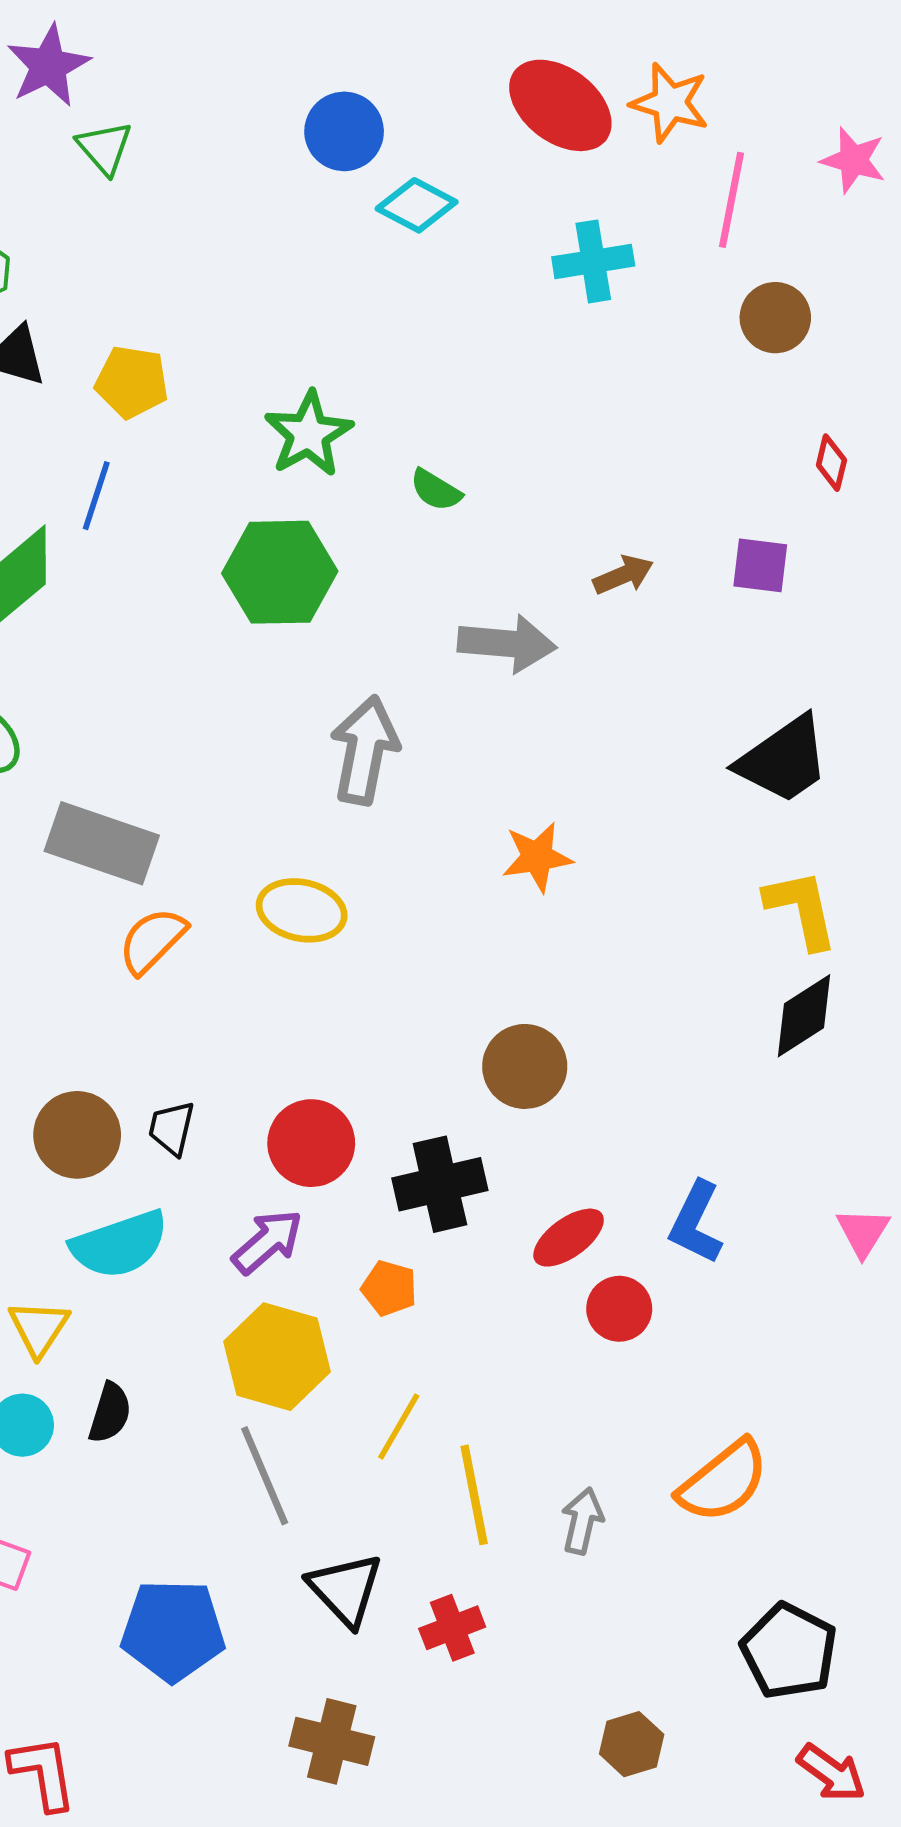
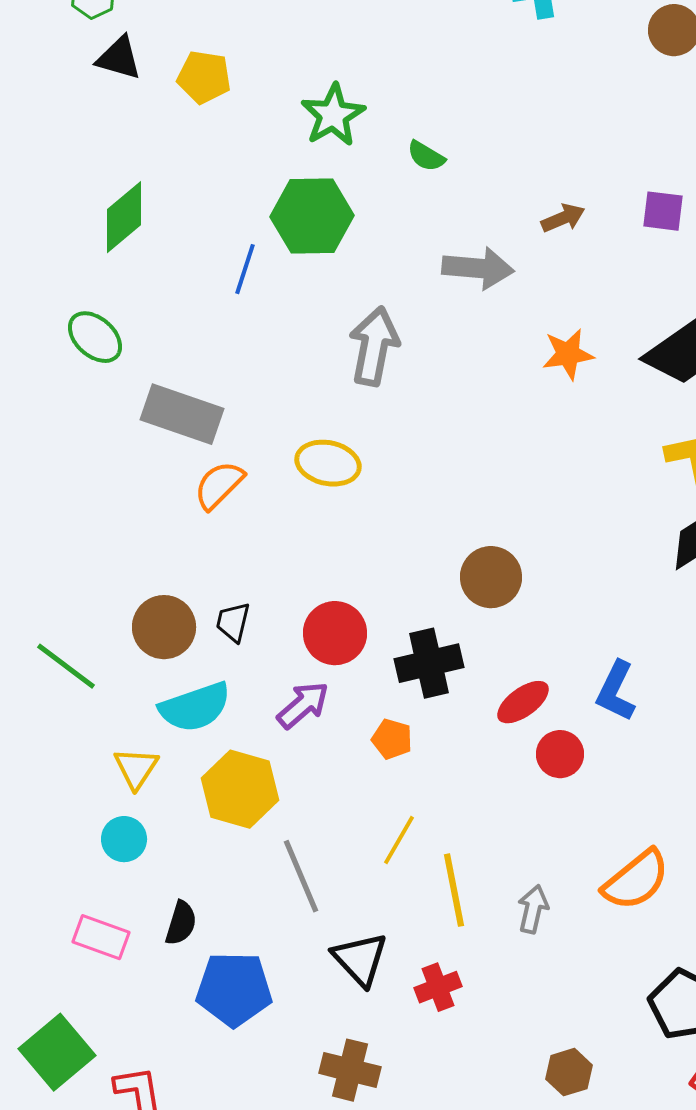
blue line: (96, 496) -> (245, 269), moved
orange star: (537, 857) -> (568, 354), moved
yellow hexagon: (277, 1357) -> (240, 789), moved
black semicircle: (110, 1413) -> (181, 923), moved

